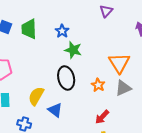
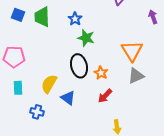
orange star: (98, 85) -> (101, 73), moved
red arrow: (102, 117) -> (105, 96), moved

